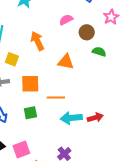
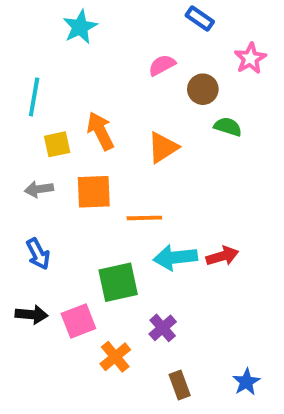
orange arrow: (37, 41) -> (100, 131), moved
yellow square: (12, 59) -> (57, 144), turned -32
orange triangle: (66, 62) -> (163, 148), turned -42
green square: (30, 113) -> (118, 282), moved, size x1.5

